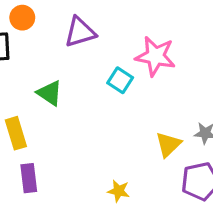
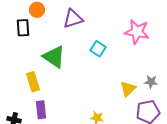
pink star: (155, 56) -> (137, 32), moved
green triangle: (50, 93) -> (54, 57), size x1.4

